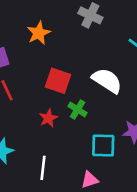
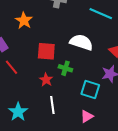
cyan square: (103, 146) -> (90, 89), turned 30
white line: (43, 168) -> (52, 105), moved

